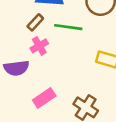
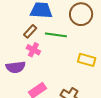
pink cross: (39, 46) -> (33, 50), turned -32

